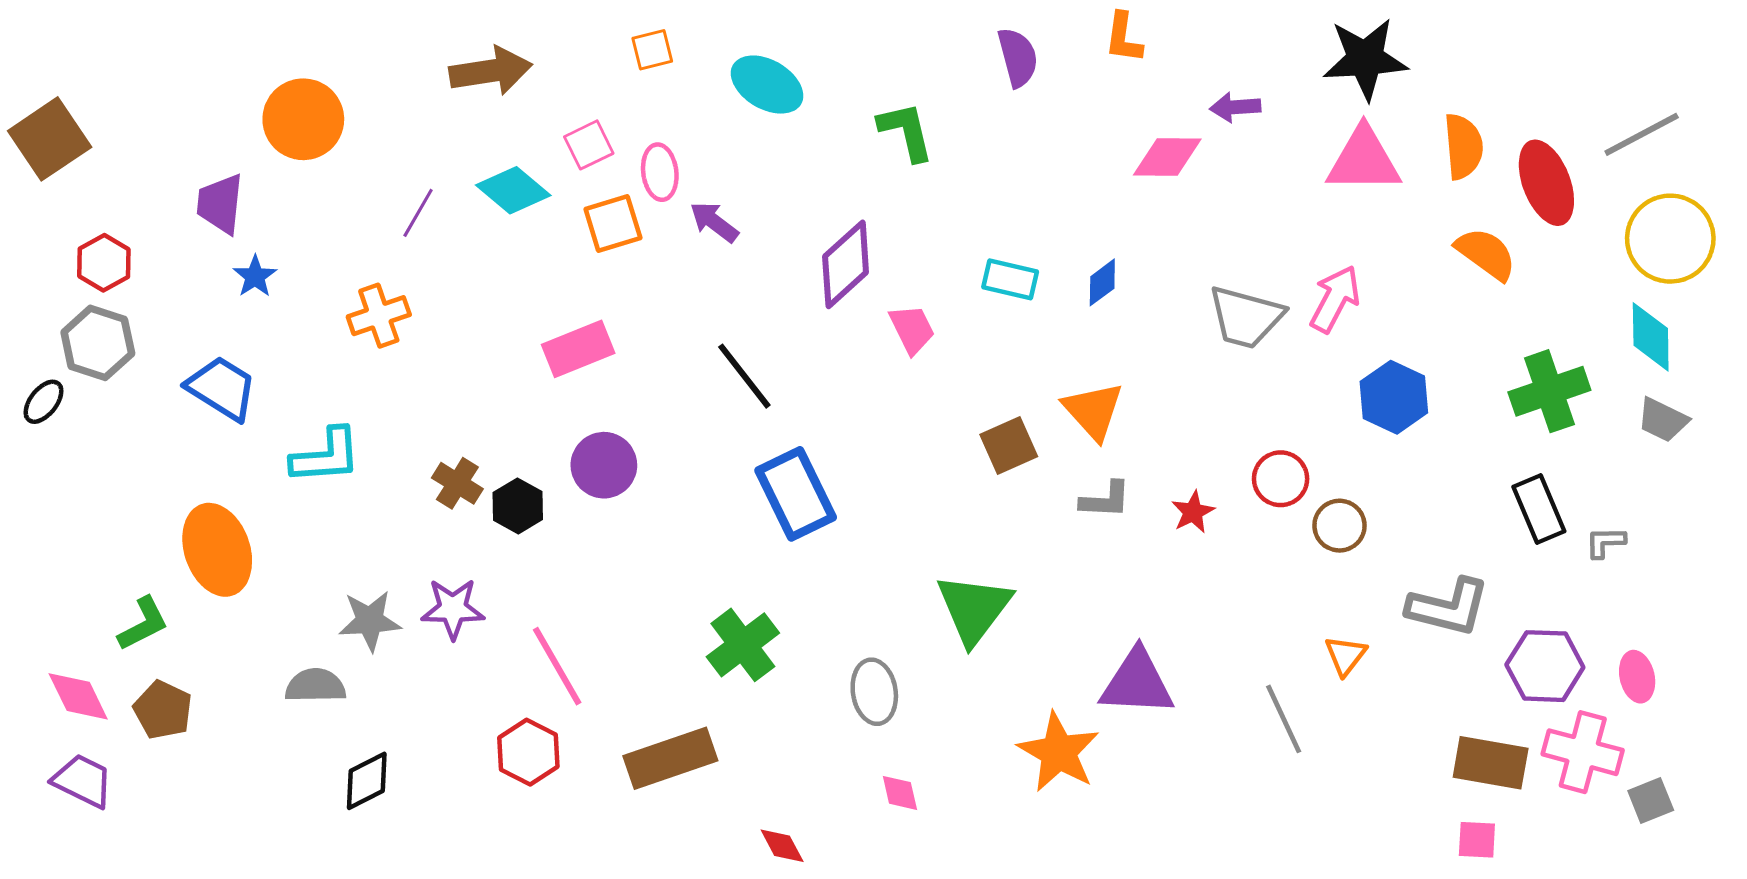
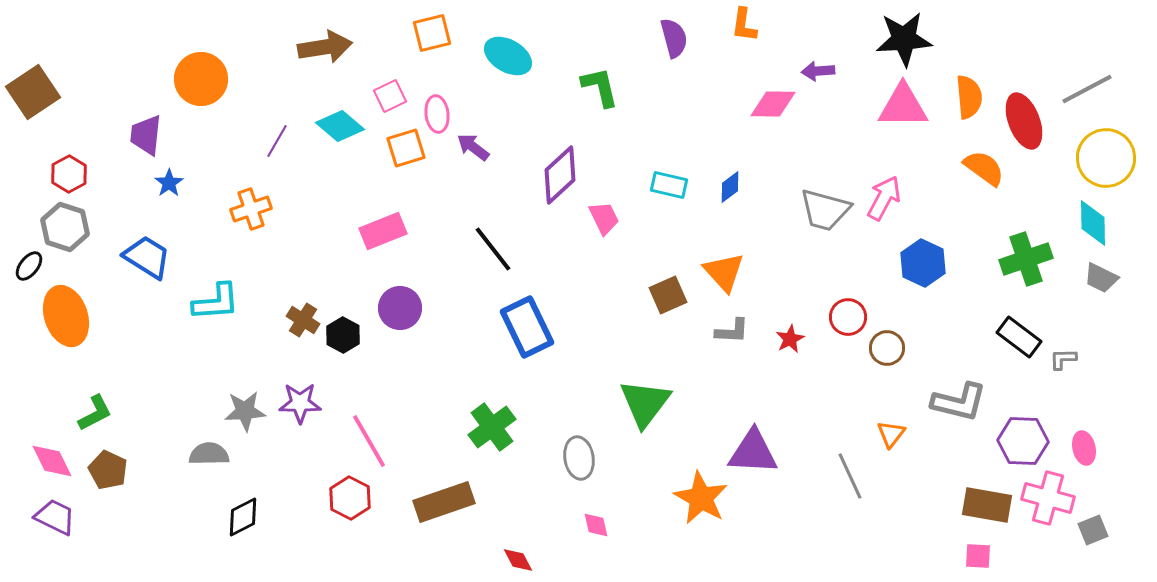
orange square: (652, 50) -> (432, 33), size x1.4
black rectangle: (1539, 509) -> (1019, 337), turned -30
orange ellipse: (217, 550) -> (66, 316), moved

